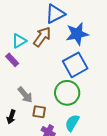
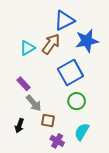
purple rectangle: (12, 60) -> (23, 84), moved
blue square: (75, 65) -> (70, 73), moved
green circle: (67, 93) -> (77, 101), size x0.7

